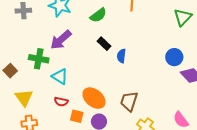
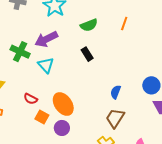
blue semicircle: (121, 56) -> (116, 92), moved
cyan triangle: (60, 76) -> (46, 65), moved
brown trapezoid: (129, 101) -> (115, 118), moved

